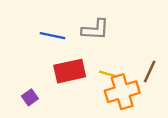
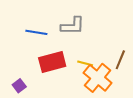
orange cross: (122, 92) -> (98, 78), turned -32

